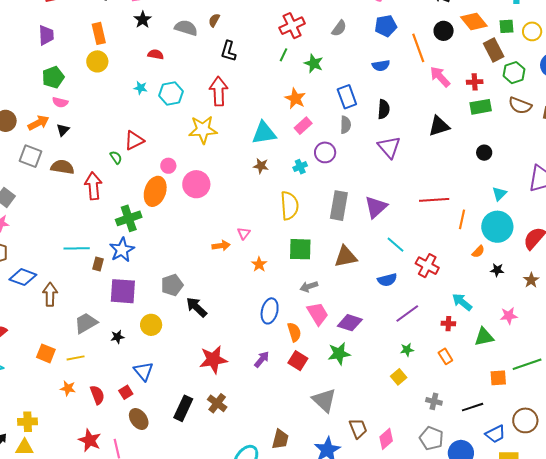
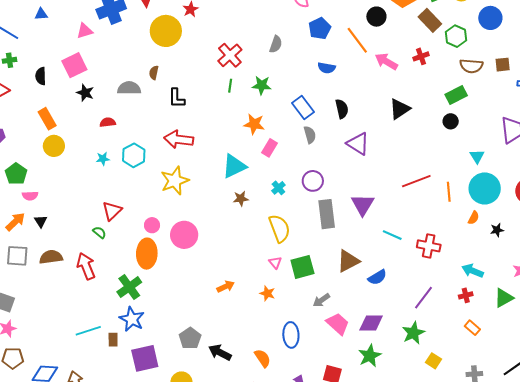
blue semicircle: (381, 66) -> (327, 68), turned 36
red arrow: (219, 91) -> (179, 139), turned -64
green rectangle: (481, 107) -> (456, 95), moved
purple circle: (325, 152) -> (313, 181), moved
pink triangle: (244, 233) -> (275, 263), moved
blue semicircle: (387, 280) -> (377, 277), moved
orange semicircle: (294, 332) -> (263, 358), moved
green star: (407, 350) -> (413, 333), moved, size x1.6

